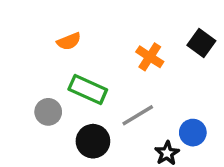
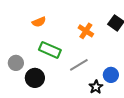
gray circle: (48, 112) -> (16, 63), moved
black circle: (93, 141) -> (35, 78), moved

